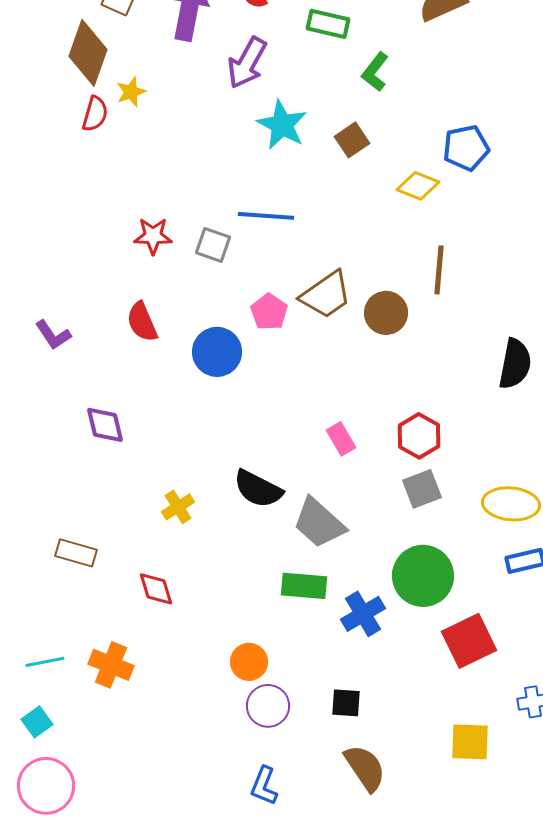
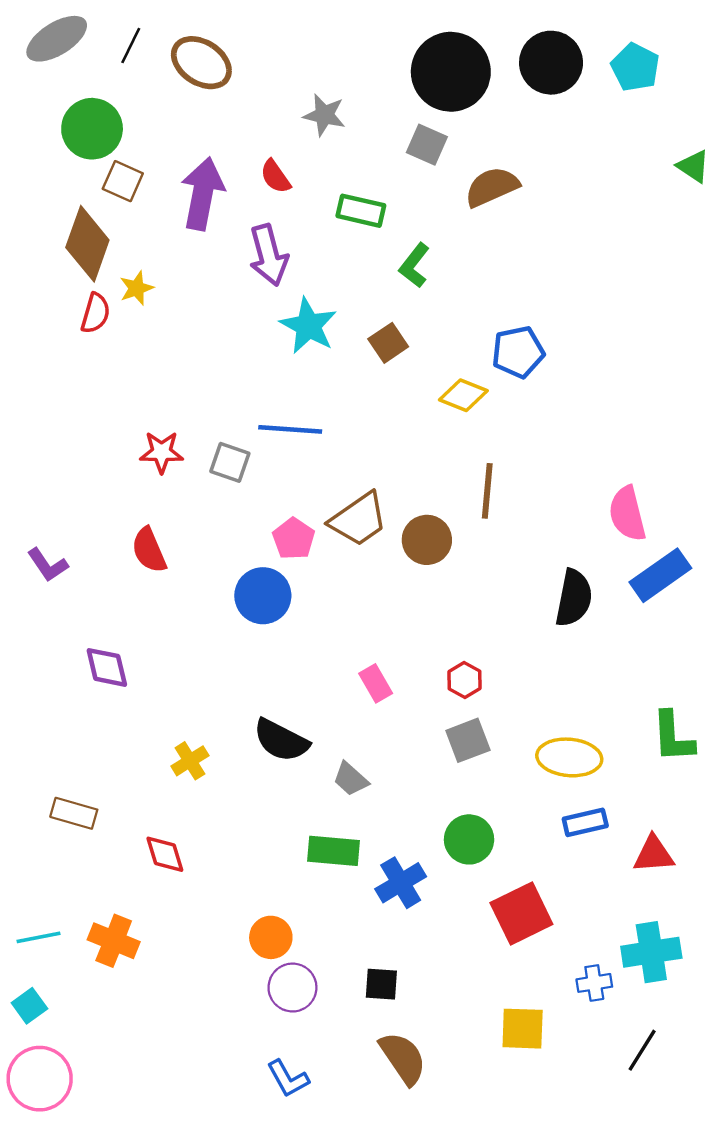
purple arrow: (247, 63) -> (269, 255), turned -44
blue circle: (217, 352) -> (263, 596), moved
red hexagon: (419, 436) -> (464, 680), size x0.7
gray trapezoid: (319, 523) -> (351, 779), size x0.6
green circle: (423, 576) -> (469, 839), size x0.7
blue L-shape: (264, 786) -> (288, 1079), turned -51

